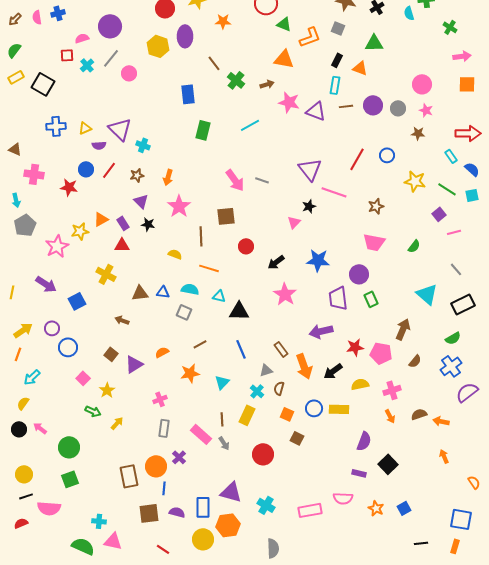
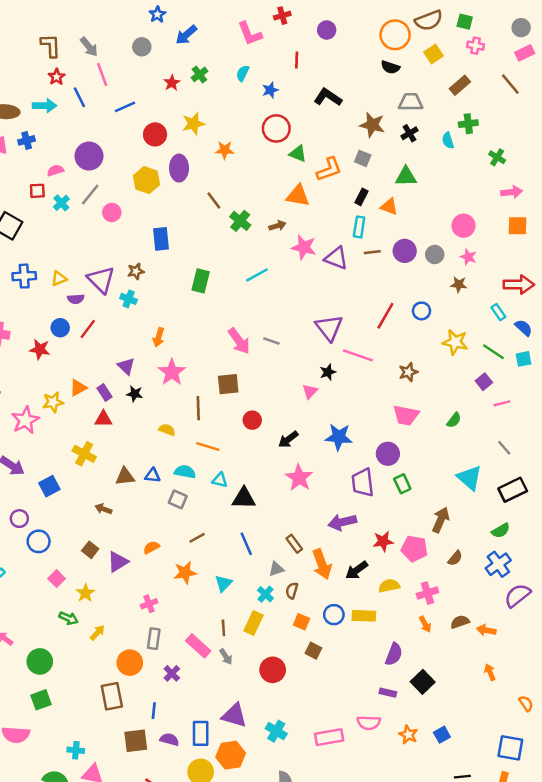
blue rectangle: (188, 94) -> (161, 239), moved
brown star: (137, 175) -> (136, 271), moved
orange circle: (156, 466) -> (130, 663), moved

